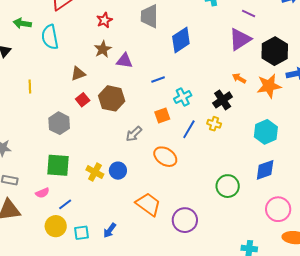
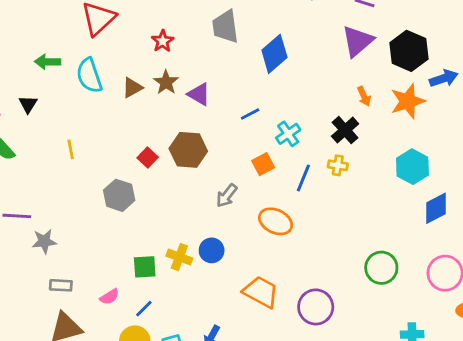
purple triangle: (124, 61) -> (199, 94), turned 30
brown triangle: (78, 74) -> (132, 88), moved
orange arrow: (239, 78) -> (364, 96), turned -136
green square: (58, 165) -> (145, 267), moved, size x0.7
blue diamond: (265, 170) -> (436, 208), moved
green circle: (228, 186) -> (381, 268), moved

